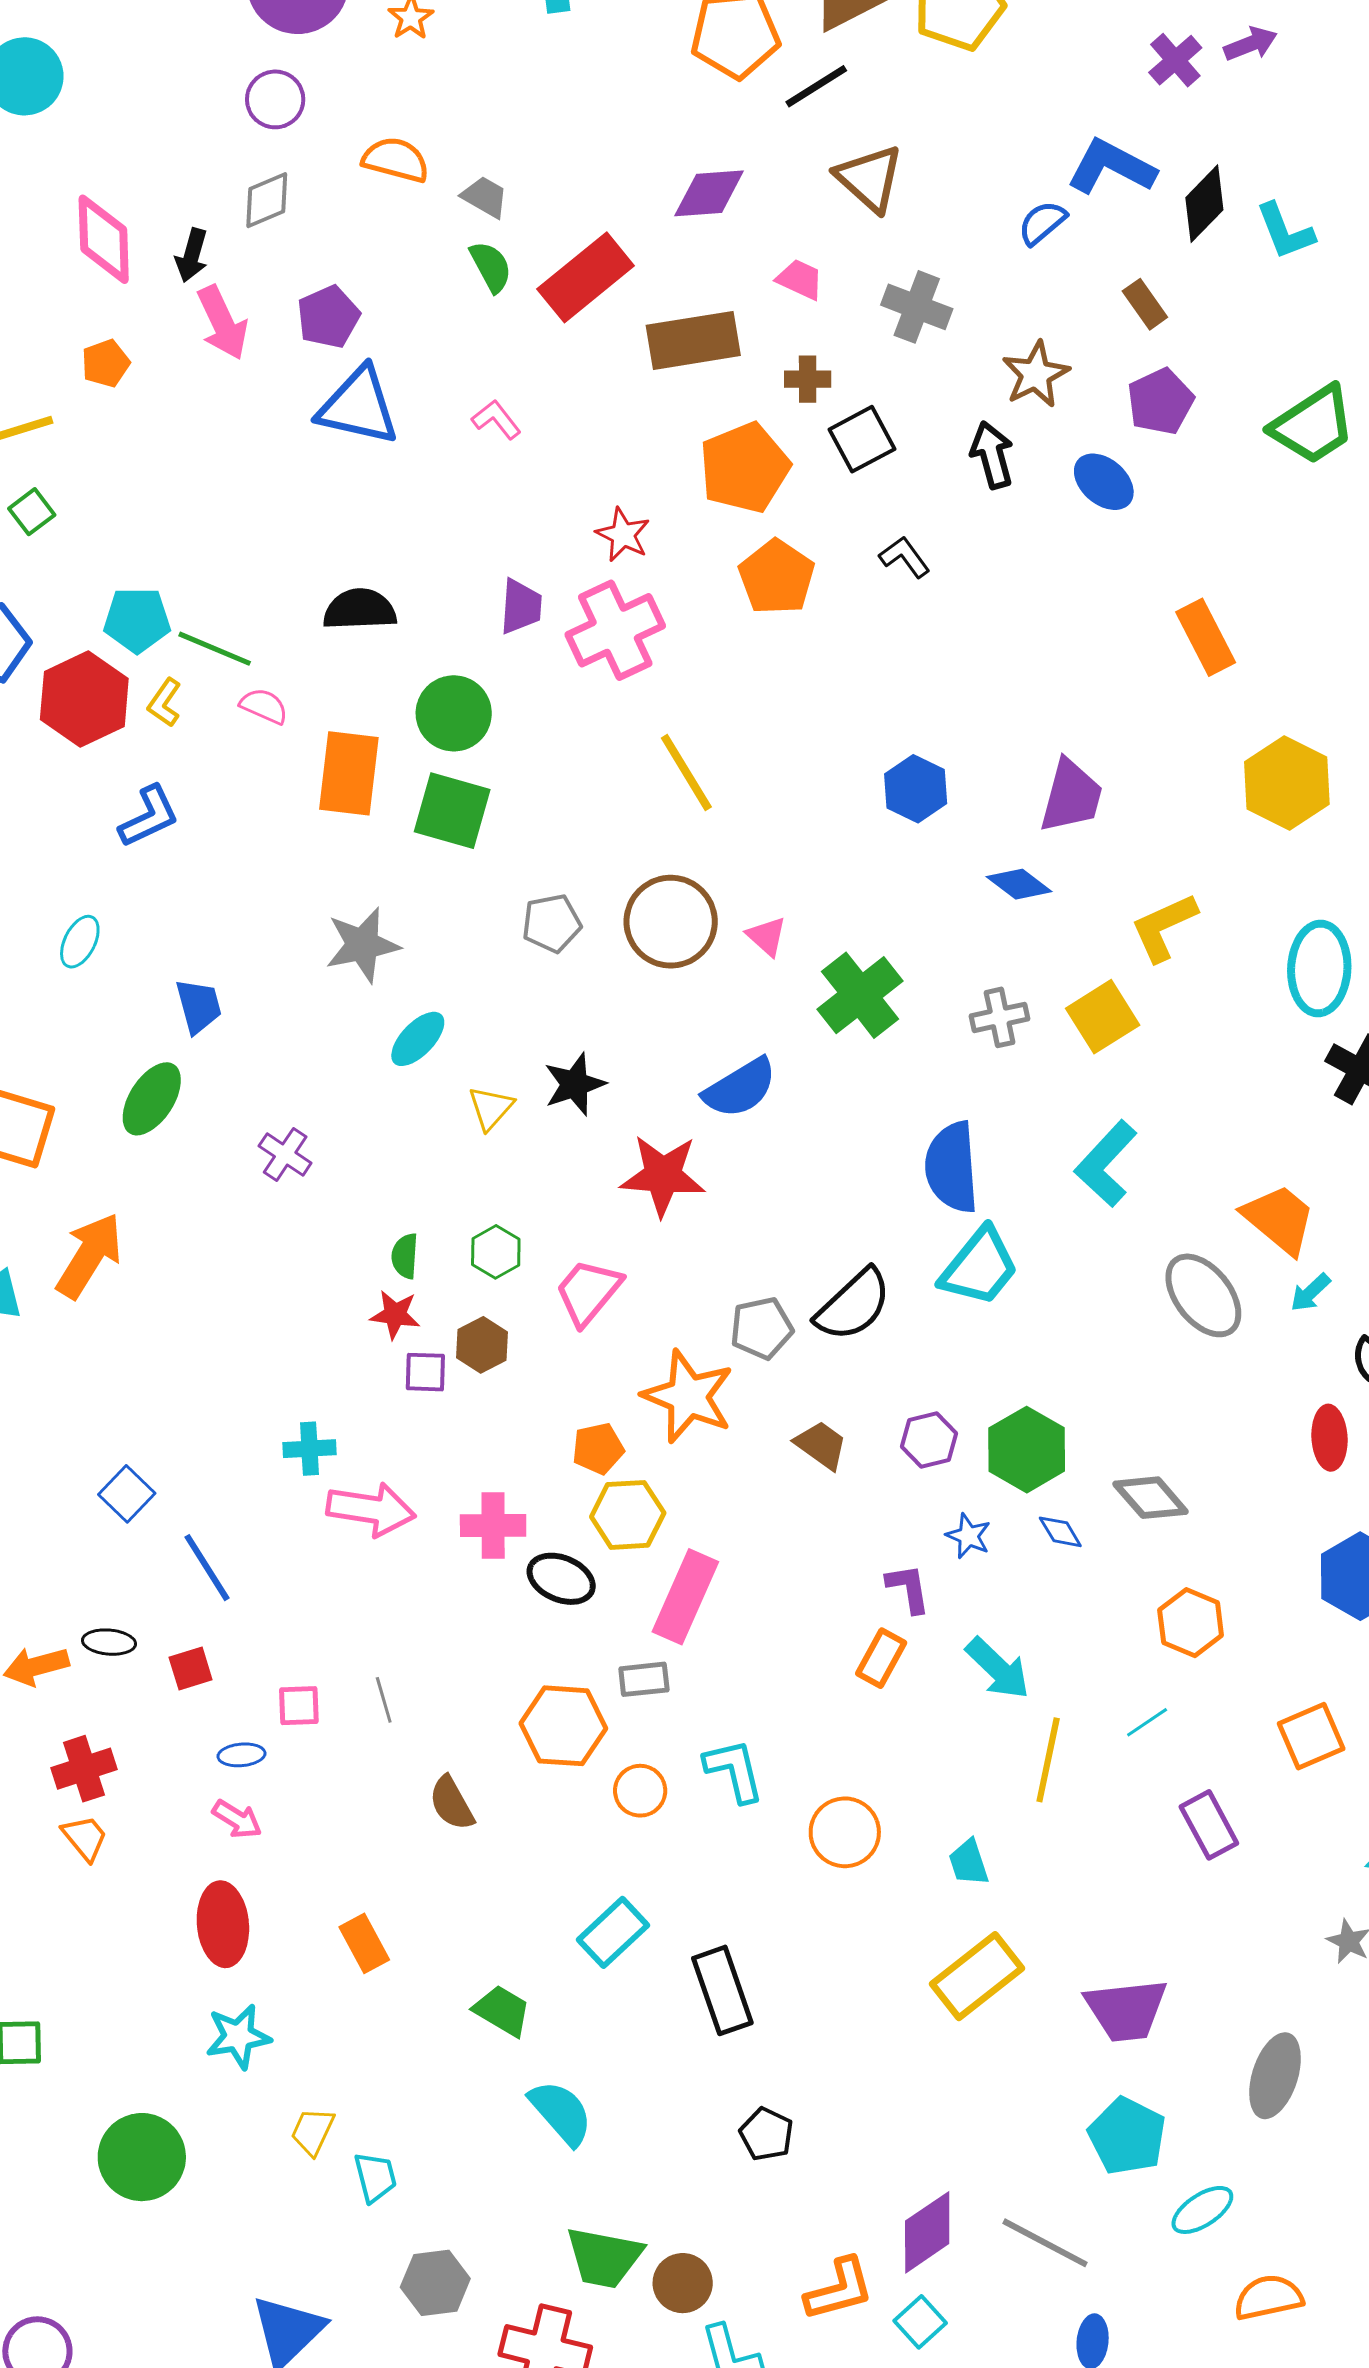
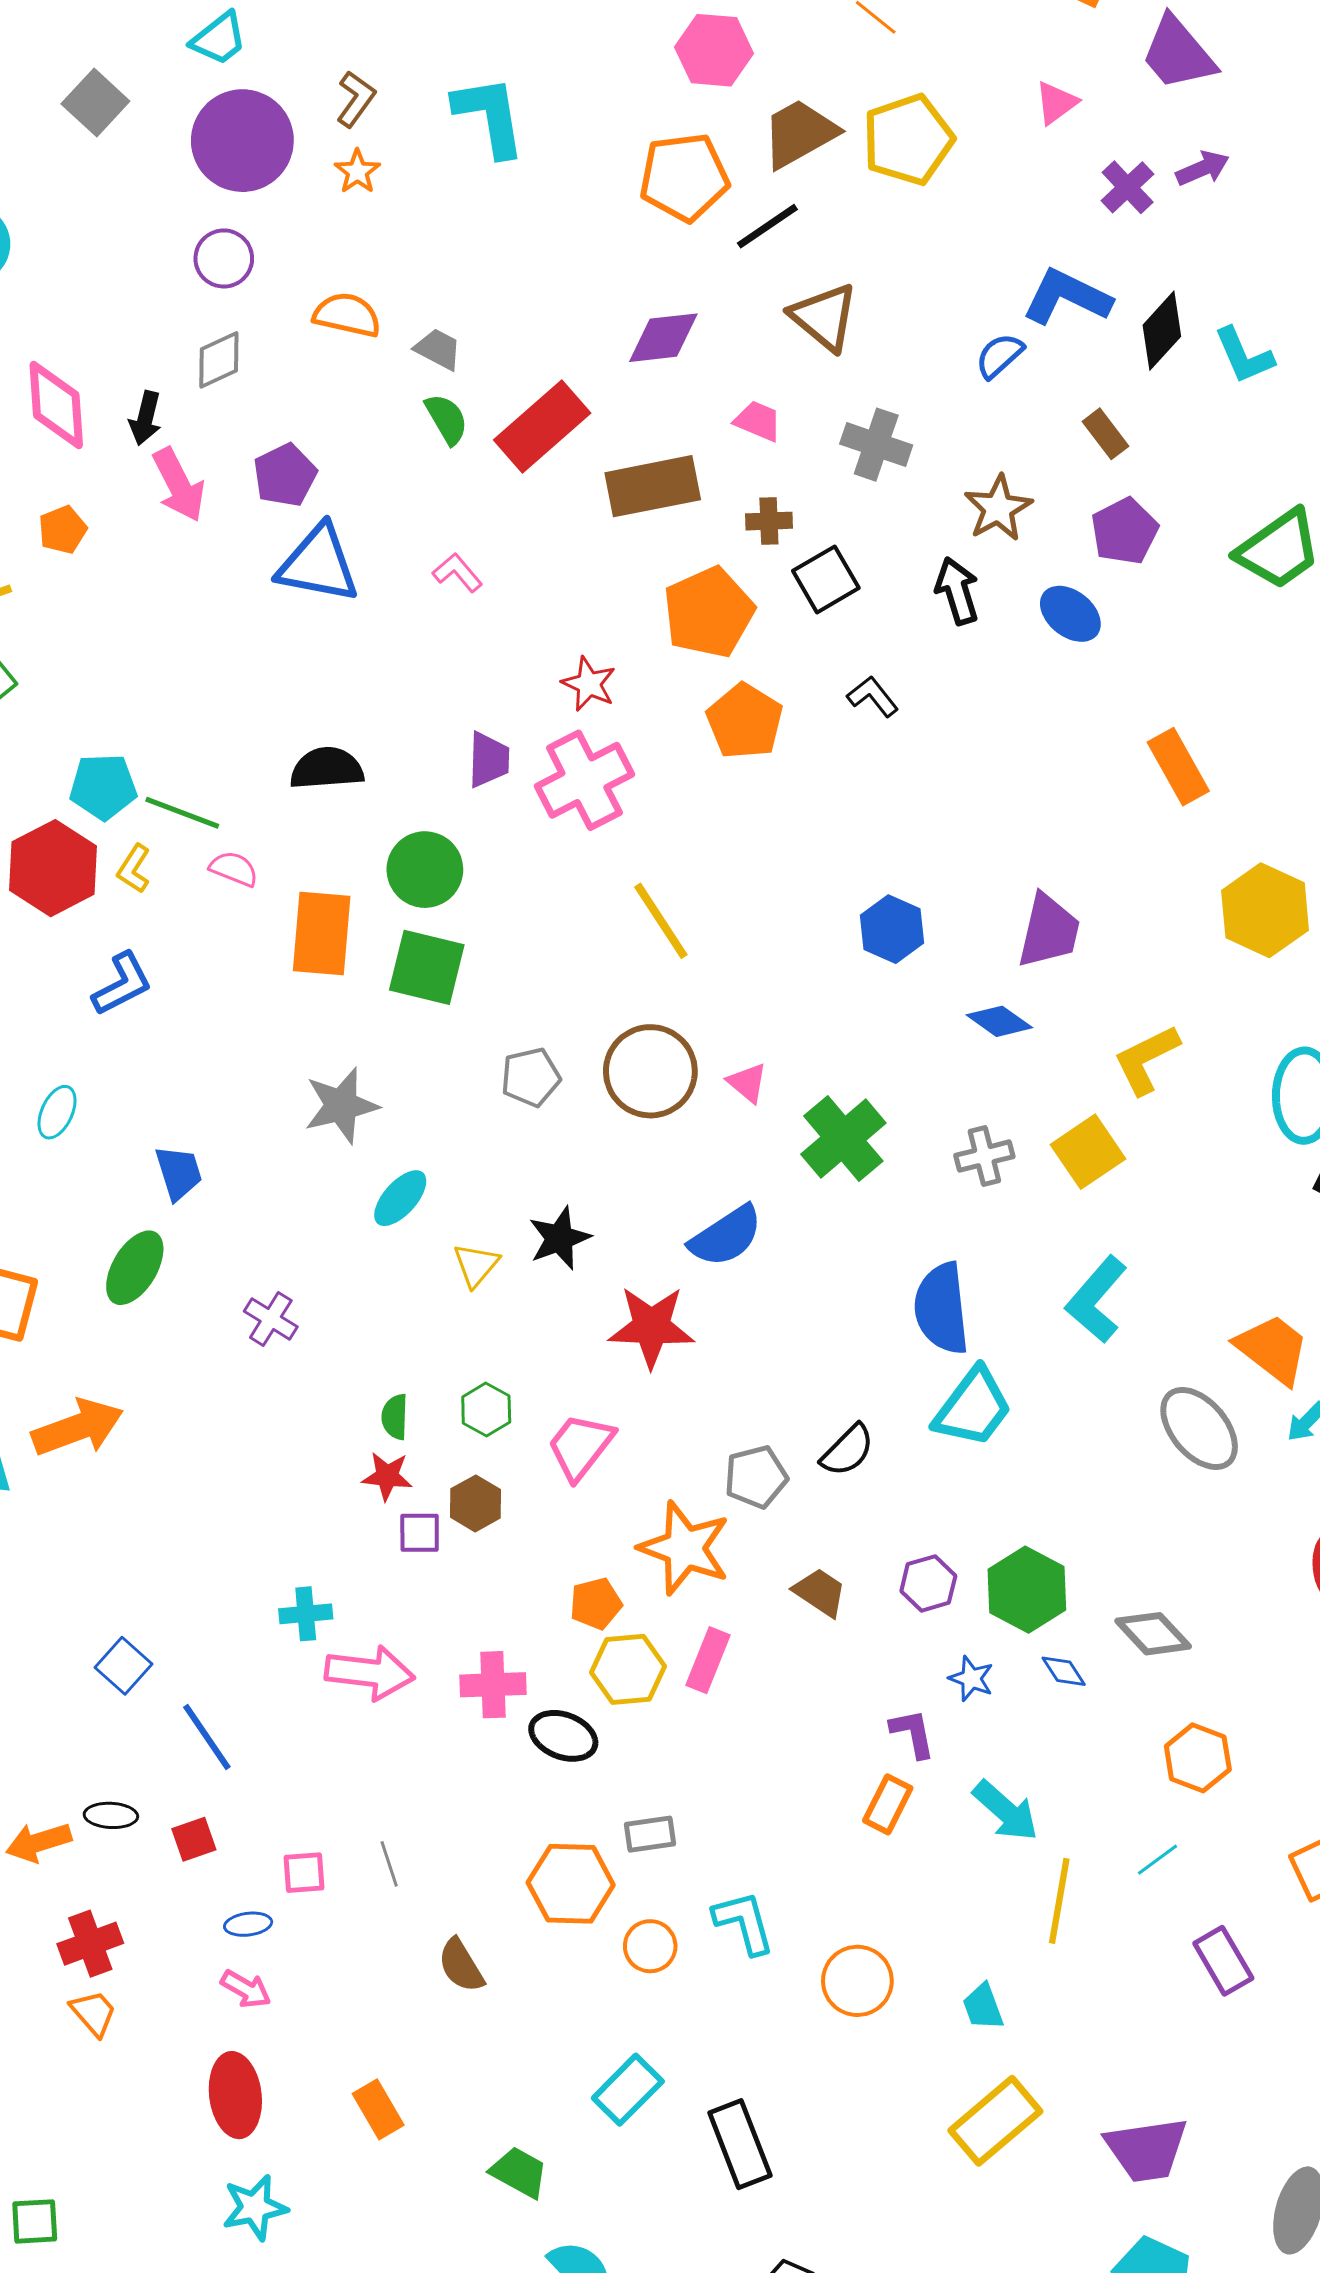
orange arrow: (89, 1256) -> (78, 1427), turned 40
black semicircle: (853, 1305) -> (847, 1450), size x0.7
pink rectangle: (685, 1597) -> (708, 1660), moved, size x0.7

